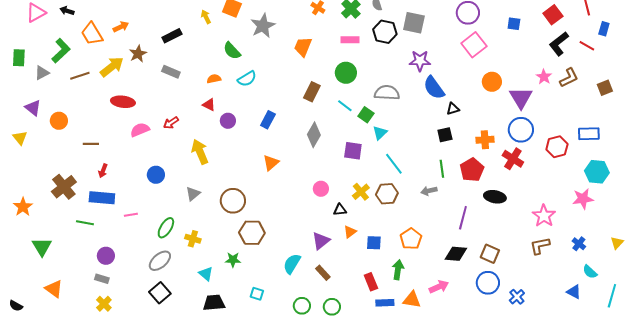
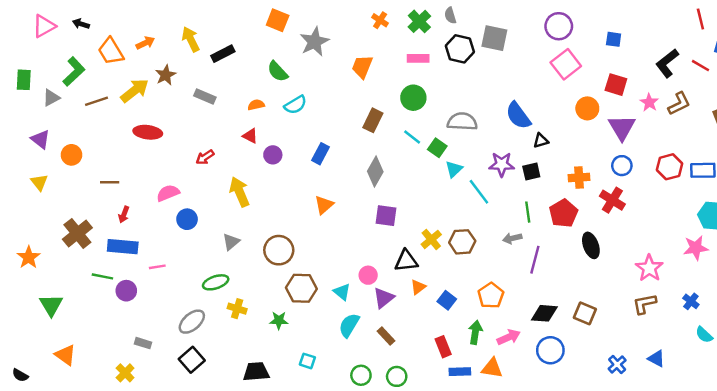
red square: (553, 15) -> (616, 85), moved, turned -36
yellow arrow: (206, 17) -> (191, 39), moved, size x1.5
black rectangle: (172, 36) -> (223, 54), moved
purple star: (420, 61) -> (502, 164), moved
pink semicircle: (140, 130) -> (168, 193), moved
blue circle: (521, 130) -> (622, 166), size x0.7
yellow triangle: (20, 138) -> (39, 182), moved
red hexagon: (557, 147) -> (670, 167), moved
purple square: (353, 151) -> (386, 216), moved
cyan line: (394, 164) -> (479, 192), moved
pink circle: (321, 189) -> (368, 275), moved
black ellipse: (495, 197) -> (591, 245), turned 60
black triangle: (340, 210) -> (406, 261), size x1.5
purple line: (463, 218) -> (535, 260), moved
green ellipse: (166, 228) -> (216, 282), moved, turned 40
yellow cross: (193, 239) -> (237, 309), moved
blue square: (374, 243) -> (447, 300), turned 35
purple circle: (106, 256) -> (126, 291), moved
cyan triangle: (206, 274) -> (342, 292), moved
gray rectangle: (102, 279) -> (143, 343), moved
blue circle: (488, 283) -> (550, 350), moved
pink arrow: (439, 287) -> (509, 337), moved
blue triangle: (574, 292) -> (656, 359), moved

